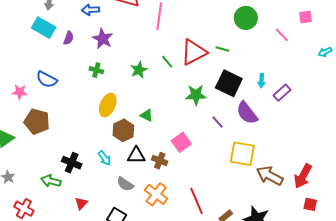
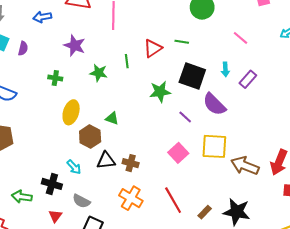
pink line: (282, 35) -> (241, 38), moved
purple star: (103, 39) -> (75, 45), moved
red triangle: (194, 52) -> (153, 48), size x0.7
green line: (167, 62) -> (127, 61), turned 40
green star: (139, 70) -> (99, 73), turned -30
pink square: (181, 142) -> (178, 153), moved
black cross: (72, 163) -> (52, 184), moved
gray semicircle: (125, 184) -> (81, 201), moved

